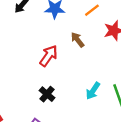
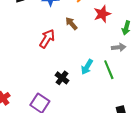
black cross: (47, 94) -> (62, 78), moved

